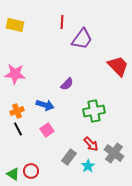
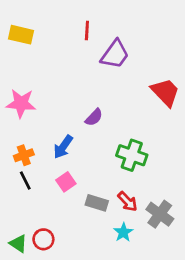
blue arrow: (45, 105) -> (63, 147), turned 108
green cross: (94, 111) -> (132, 155), turned 30
gray rectangle: (69, 157) -> (97, 203), moved, turned 70

